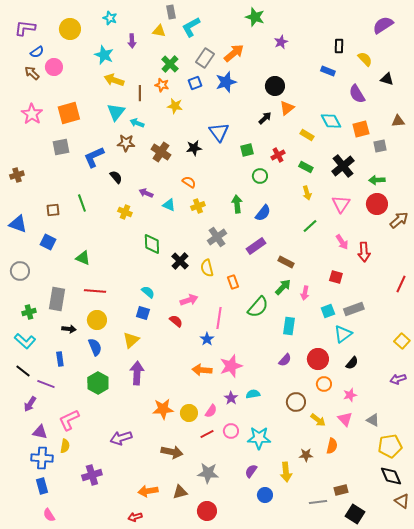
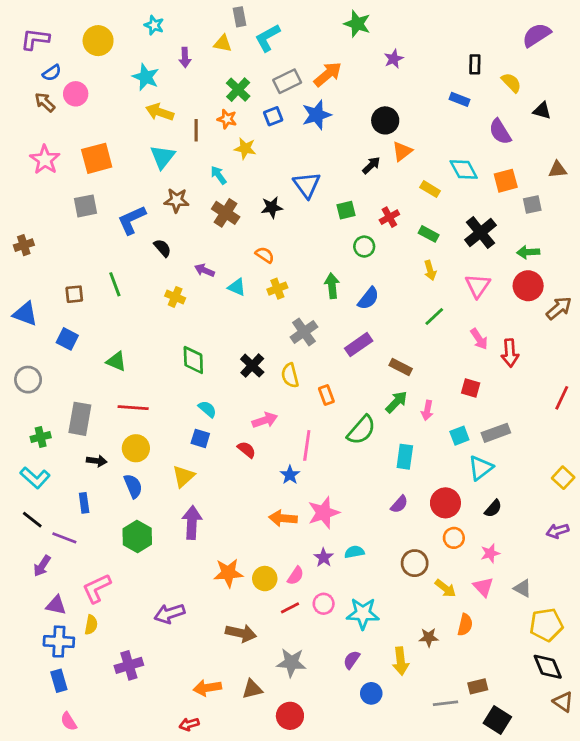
gray rectangle: (205, 58) -> (287, 81), turned 30
cyan arrow: (137, 123) -> (219, 175), moved, turned 32
green diamond: (152, 244) -> (193, 360), moved

